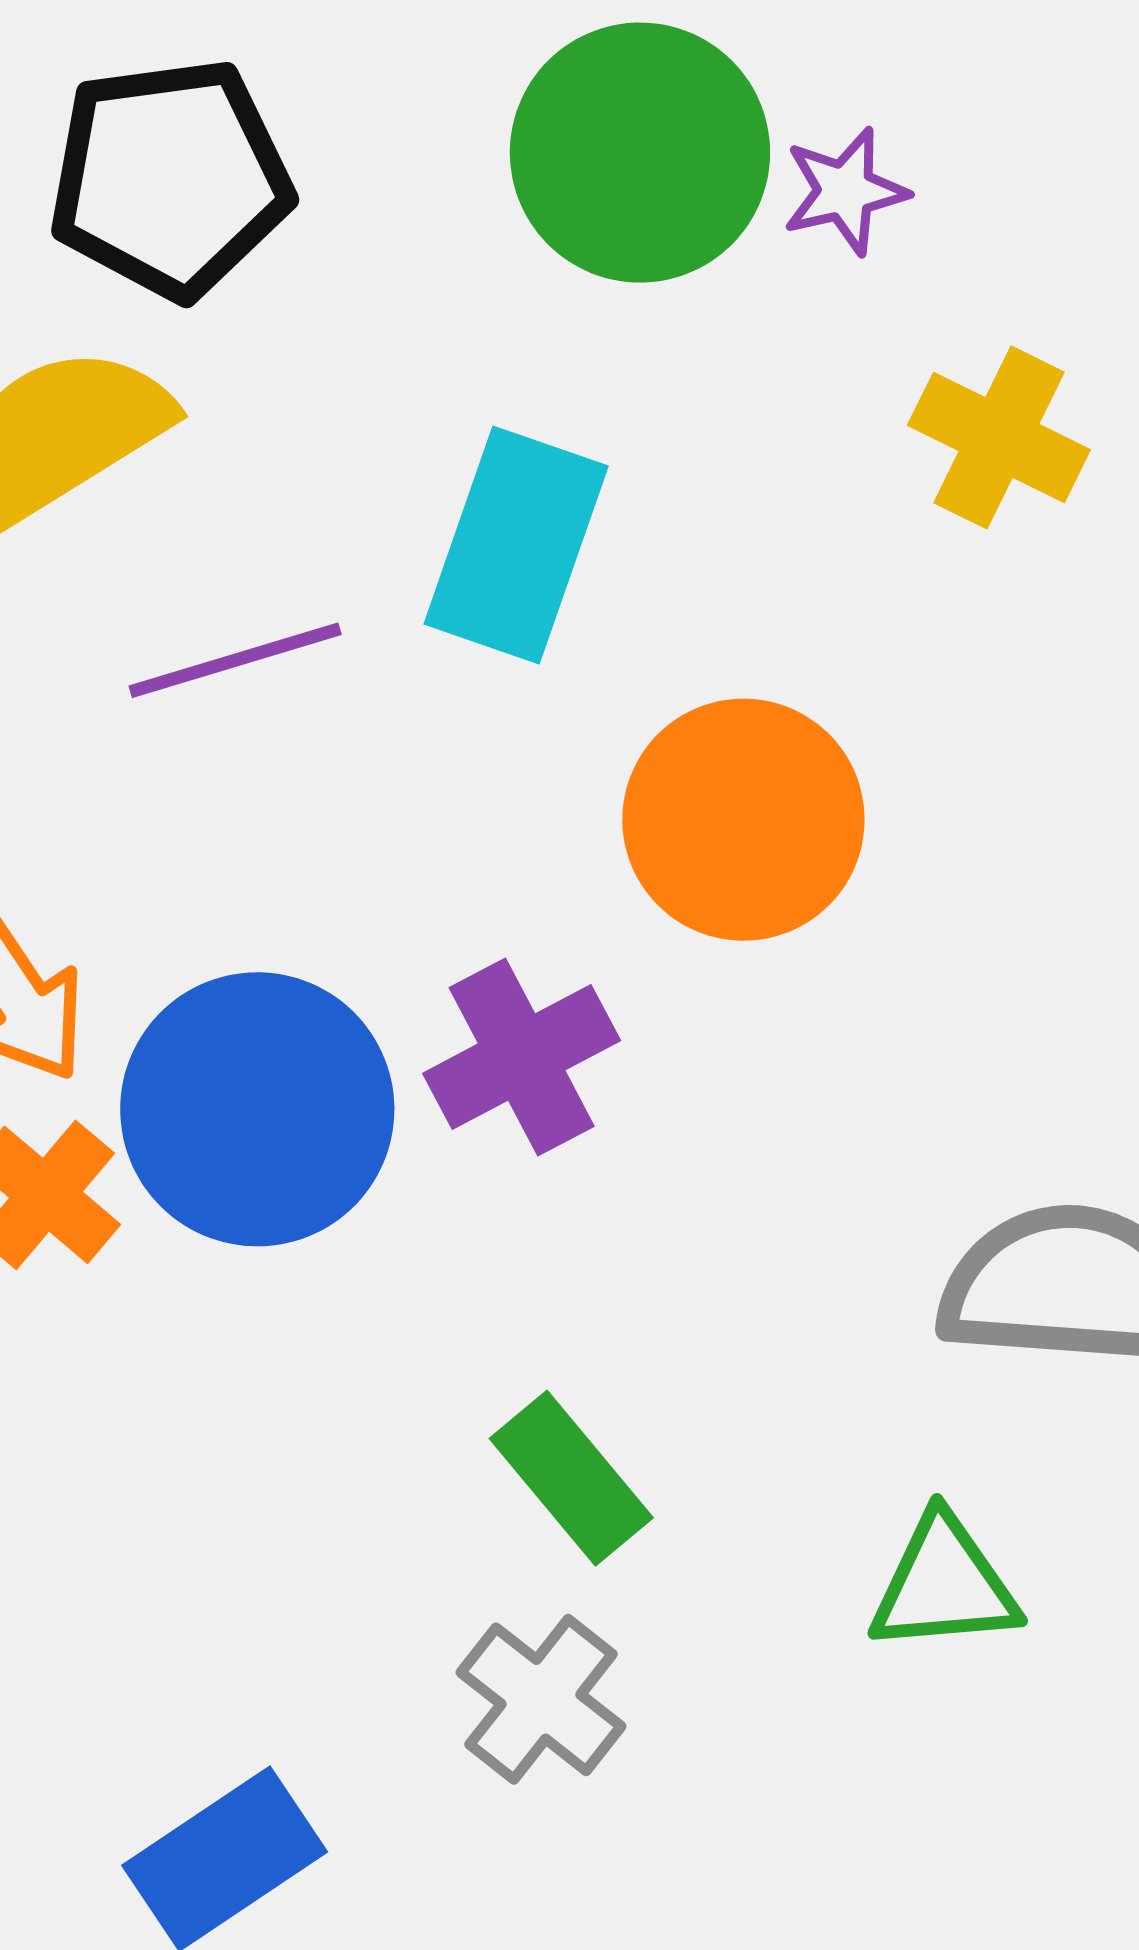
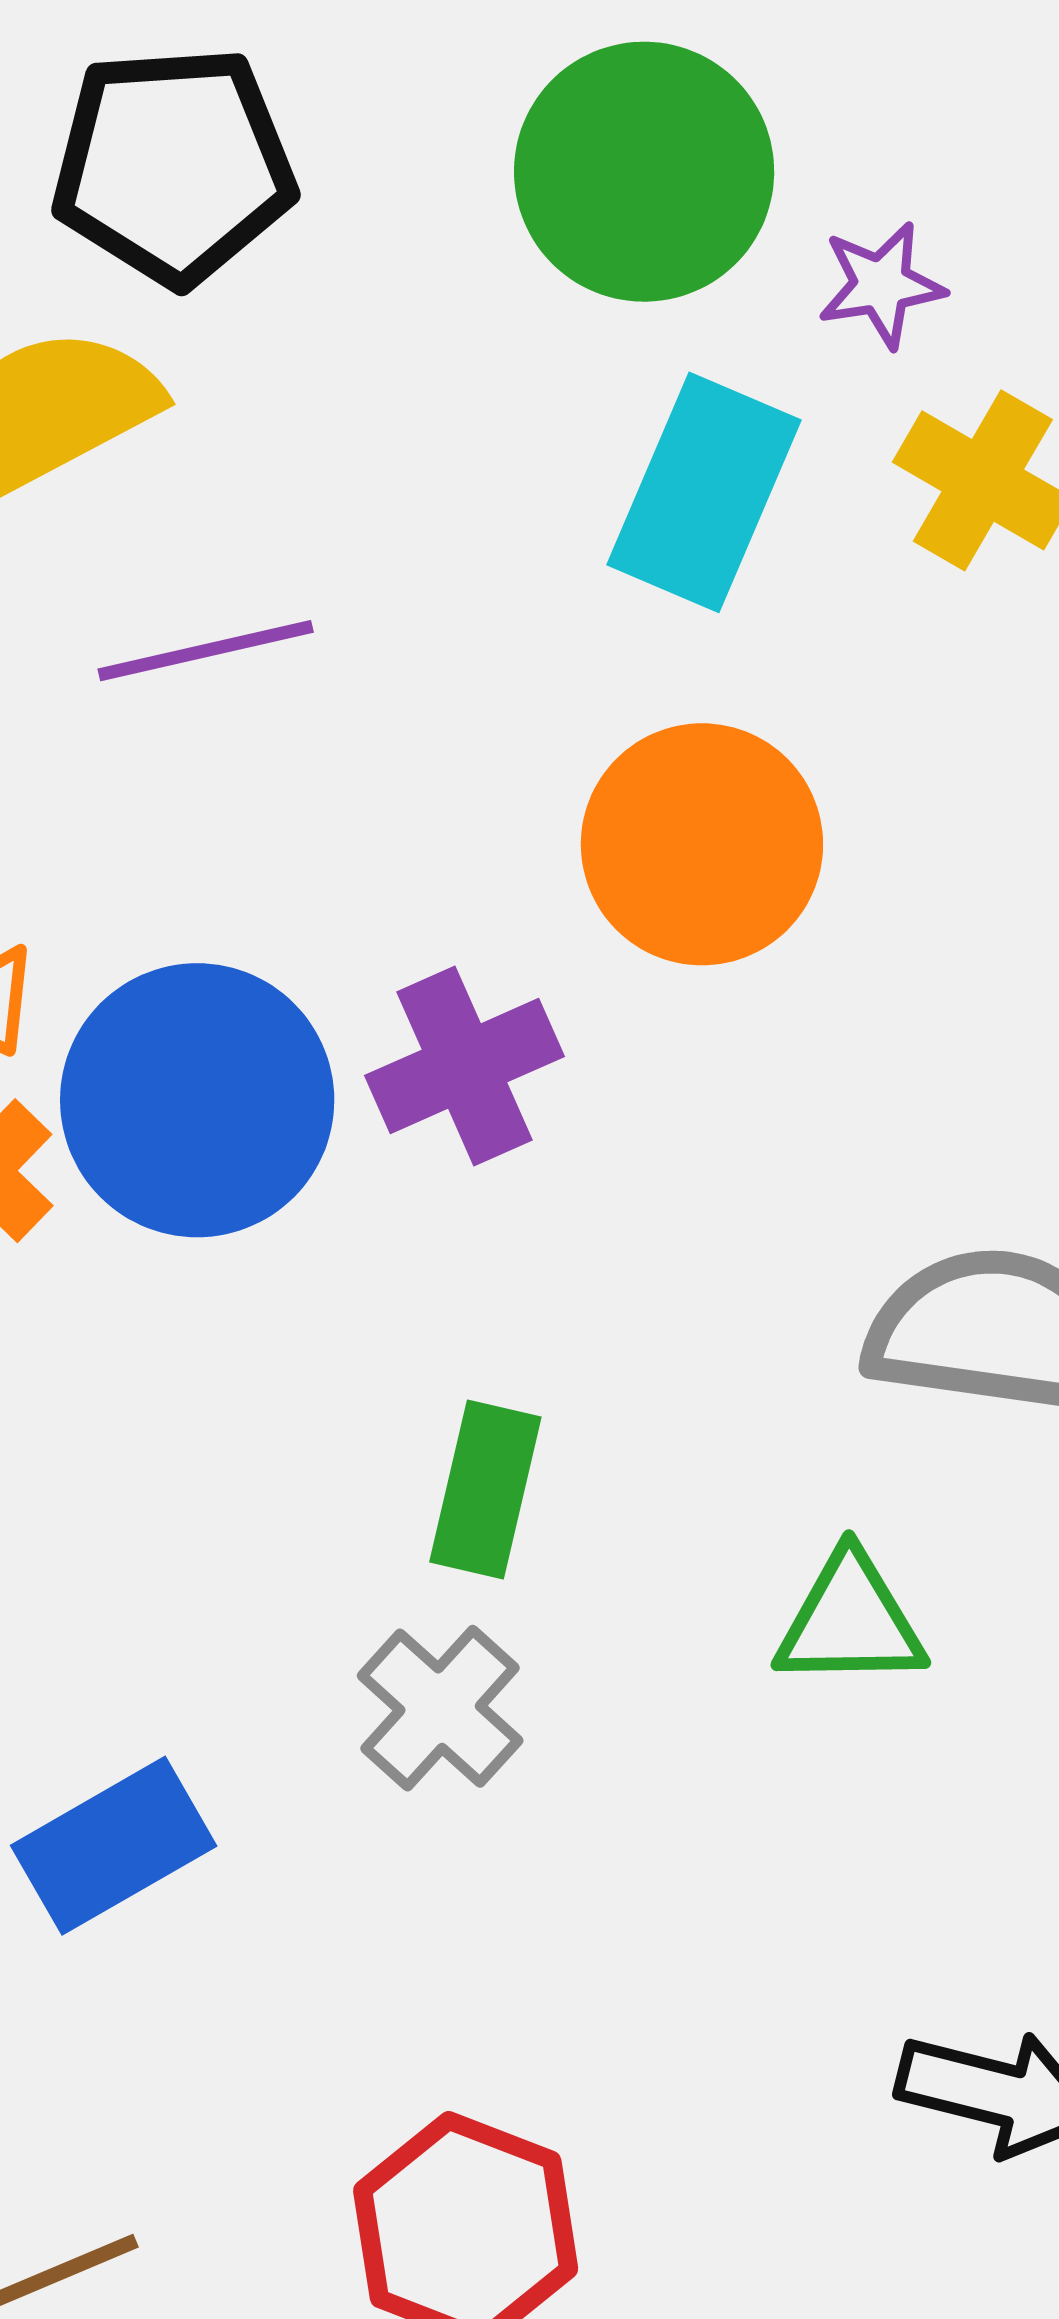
purple star: (845, 191) -> (881, 285), moved
cyan rectangle: (516, 545) -> (704, 492), moved
green rectangle: (571, 1478) -> (485, 1490), turned 49

